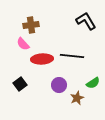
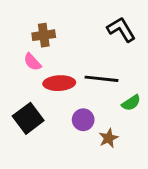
green semicircle: (93, 83) -> (131, 103), moved
black square: (20, 84) -> (28, 118), size x1.5

